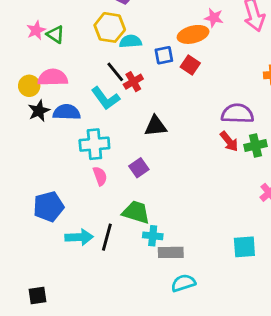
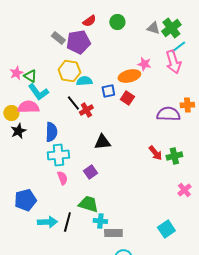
cyan L-shape: (106, 98) -> (38, 92), moved
blue semicircle: (67, 112) -> (51, 132), moved, turned 90
purple semicircle: (237, 114) -> (168, 114), moved
cyan square: (244, 247) -> (166, 229), turned -30

